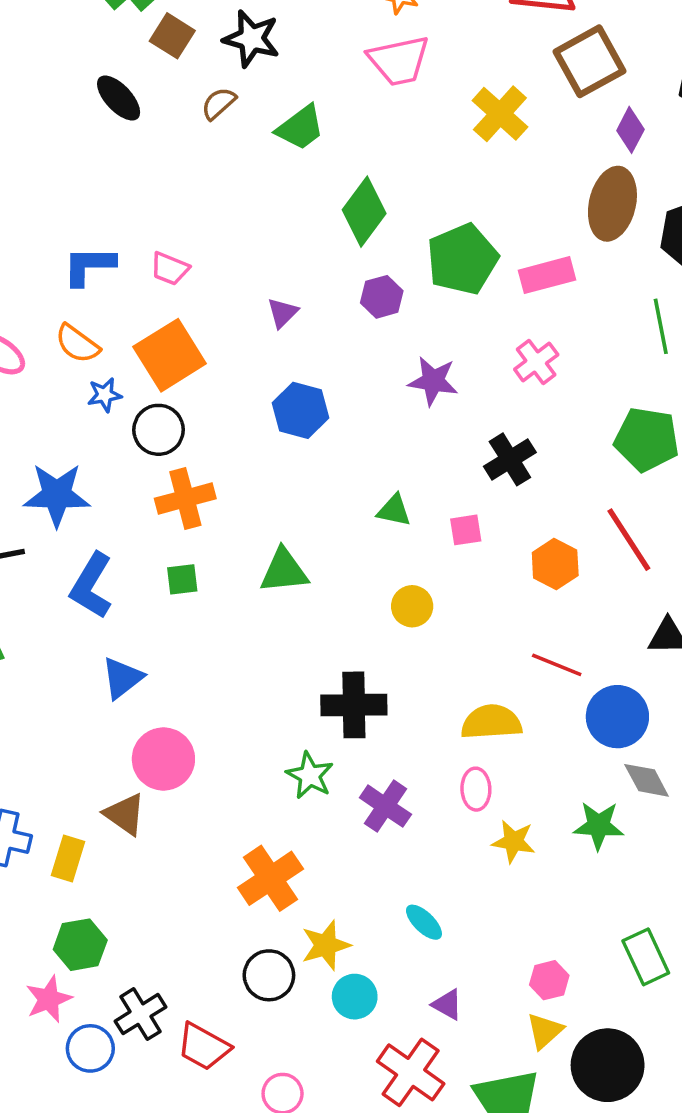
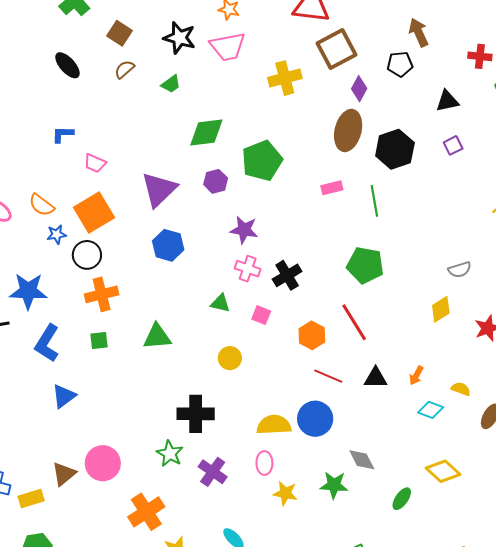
brown square: (172, 36) -> (120, 33), moved
black star: (251, 39) -> (179, 38), moved
yellow cross: (500, 114) -> (285, 78), turned 32
green trapezoid: (300, 128) -> (171, 84), size x0.7
green diamond: (364, 212) -> (206, 133), turned 45
blue L-shape: (89, 266) -> (63, 134), moved, size x0.7
pink rectangle: (547, 275) -> (332, 188), moved, size x0.7
purple triangle: (283, 313) -> (159, 189), size x2.0
pink cross: (536, 362) -> (248, 269), moved, turned -35
pink square: (466, 530) -> (261, 315), turned 30
red line: (557, 665) -> (328, 376), moved
blue circle: (617, 717) -> (315, 419), moved
pink circle: (163, 759) -> (103, 463), moved
brown triangle: (125, 814) -> (64, 474), turned 44
yellow rectangle: (68, 858) -> (31, 498), turned 55

